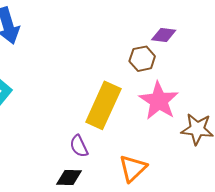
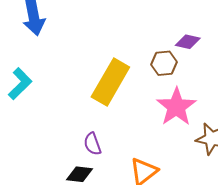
yellow rectangle: (103, 105) -> (110, 82), moved

